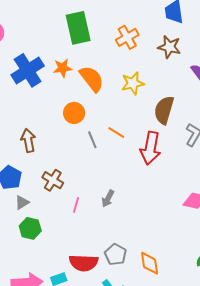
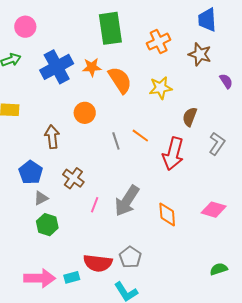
brown semicircle: (164, 110) -> (190, 117), size x0.7
orange circle: (74, 113) -> (85, 113), moved
gray arrow: (108, 199) -> (127, 201), size x1.8
orange diamond: (150, 263) -> (167, 215), moved

